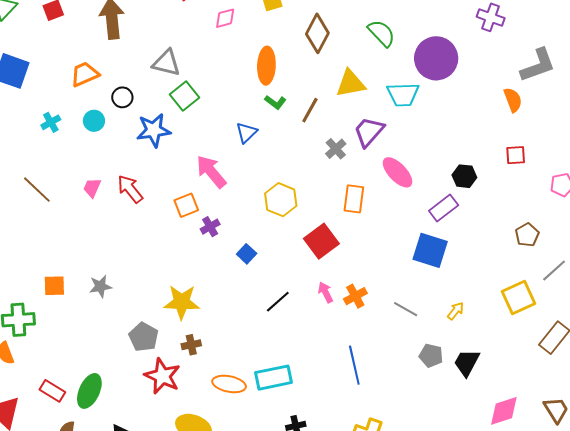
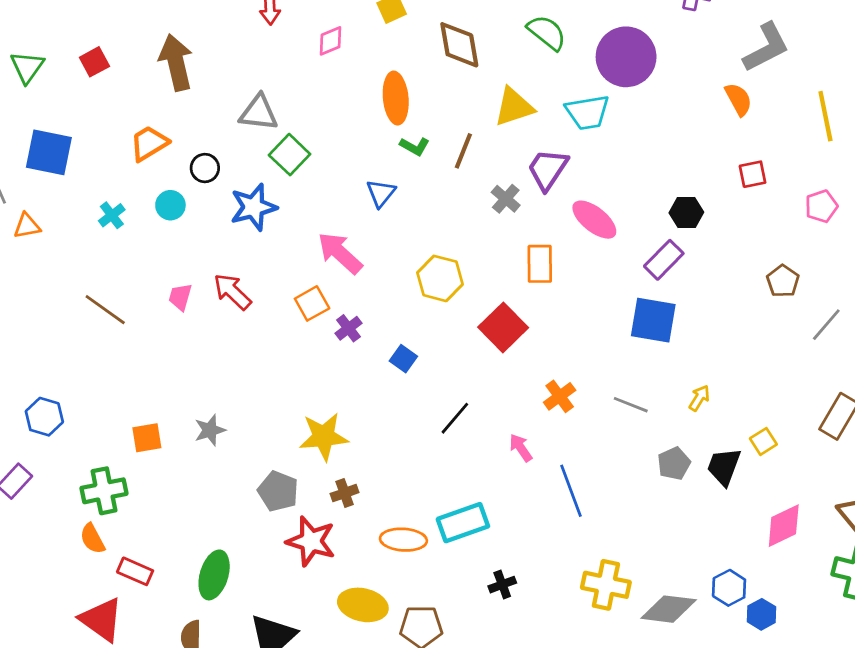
brown diamond: (317, 33) -> (459, 45), turned -30
pink arrow: (325, 292) -> (521, 448), moved
yellow square: (518, 297) -> (763, 441), moved, size x0.6
gray pentagon: (431, 356) -> (674, 464), turned -30
red rectangle: (52, 391) -> (135, 571), moved

